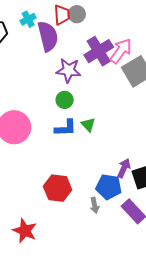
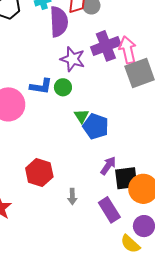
pink arrow: (121, 51) -> (128, 50), turned -60
blue L-shape: (65, 128) -> (41, 86), moved
blue pentagon: (109, 187) -> (96, 126), moved

